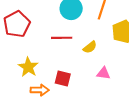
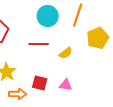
pink triangle: (103, 73) -> (66, 85), moved

